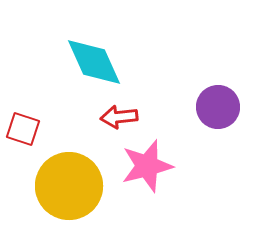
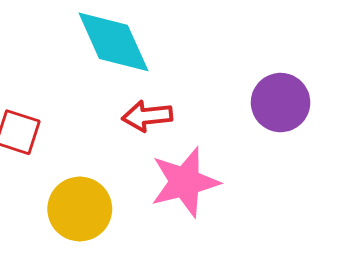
yellow circle: (69, 186) -> (80, 209), size x0.7

